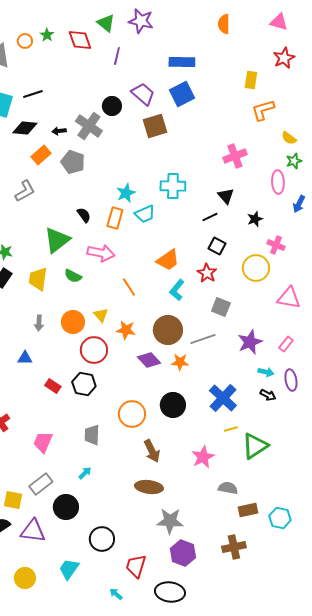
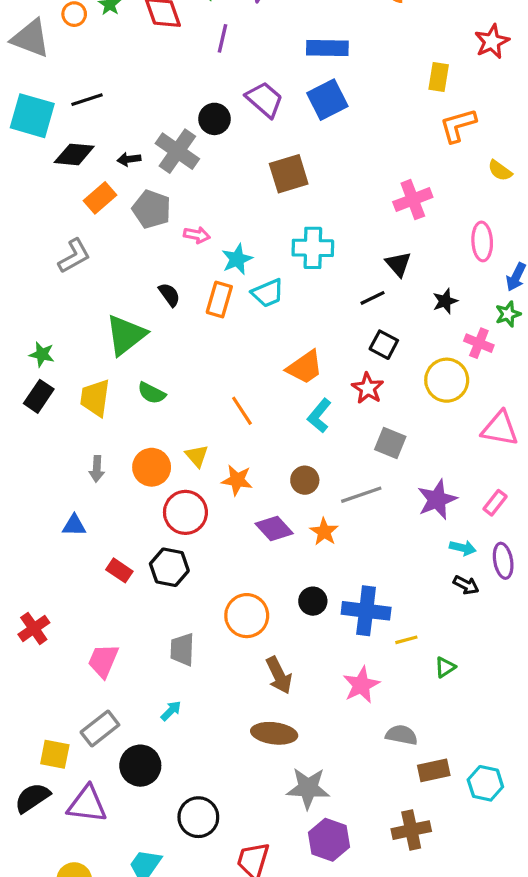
brown square: (155, 126) -> (289, 174), moved
green star: (294, 161) -> (508, 314), moved
pink arrow: (101, 253) -> (197, 235), moved, size x0.6
brown circle: (168, 330) -> (305, 480), size x0.6
orange star: (180, 362) -> (324, 532), turned 30
blue cross: (223, 398) -> (366, 611), moved, turned -36
black circle: (173, 405) -> (313, 601), size x0.7
green triangle: (255, 446) -> (445, 667), size x0.5

